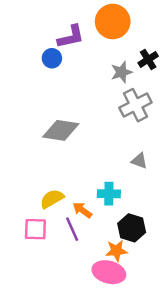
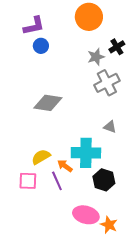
purple L-shape: (71, 37) -> (34, 26), moved
cyan cross: (109, 194) -> (86, 153), size x1.6
orange star: (116, 251) -> (109, 225), moved, turned 30

